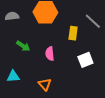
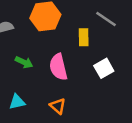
pink semicircle: (50, 54) -> (58, 67), size x1.5

